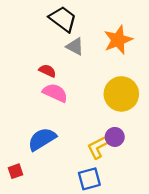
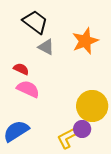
yellow circle: (121, 94) -> (92, 106), moved

